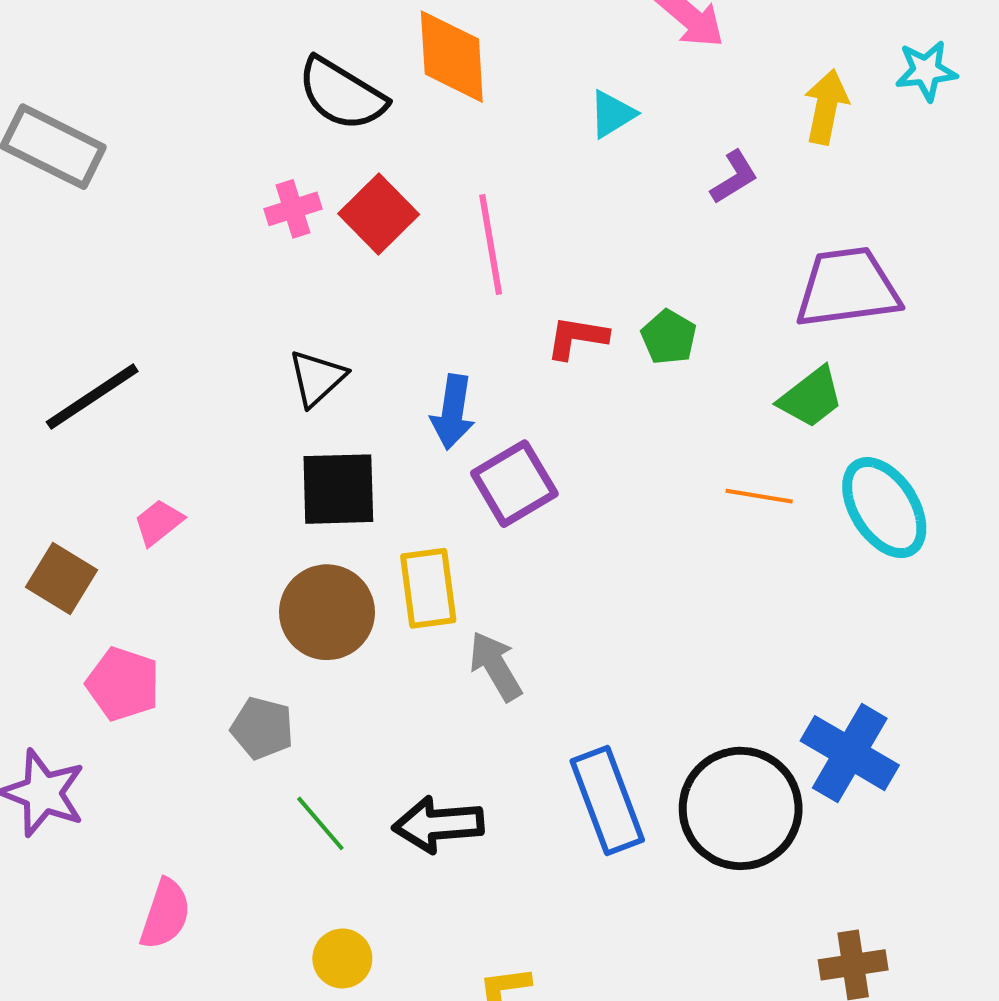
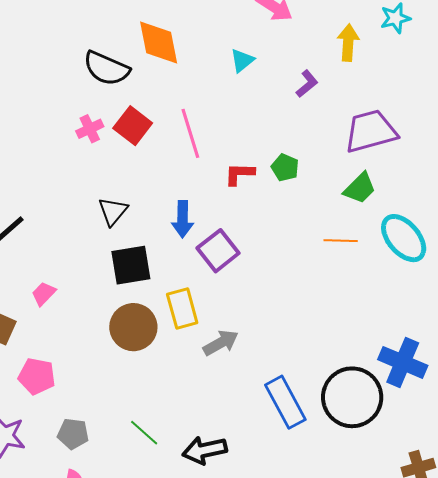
gray arrow: (495, 666) -> (221, 343), turned 99
gray pentagon: (262, 728) -> (73, 434), moved
black arrow: (438, 824) -> (205, 450), moved

